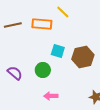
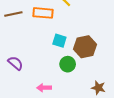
green circle: (43, 70) -> (68, 64), moved
pink arrow: (51, 96) -> (44, 88), moved

